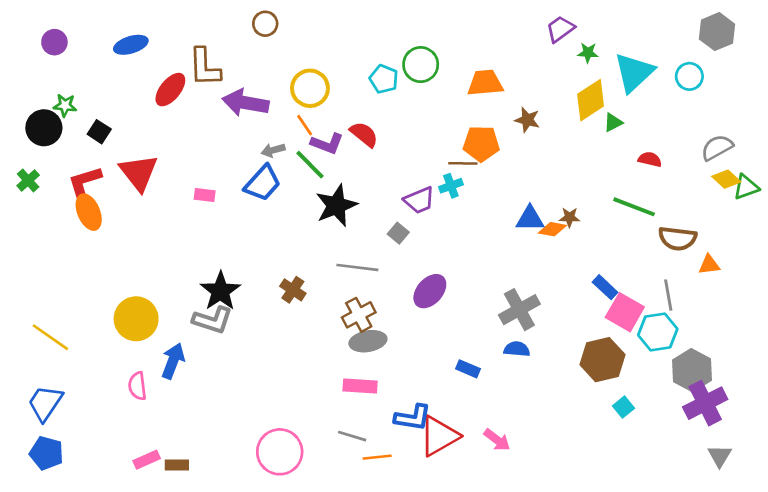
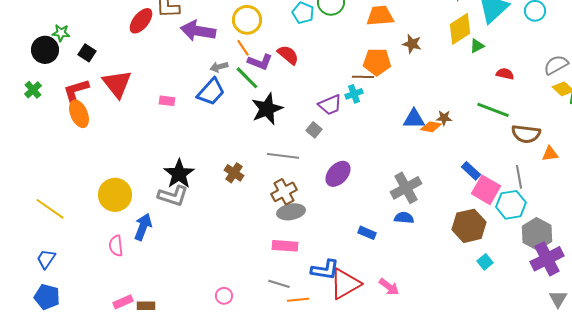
blue trapezoid: (45, 403) -> (46, 259), size x0.7
pink circle: (280, 452) -> (224, 296), size x0.5

